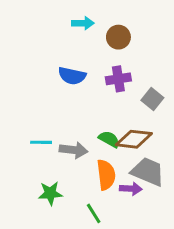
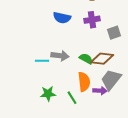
gray square: (152, 99) -> (114, 33), turned 32
gray arrow: (74, 150) -> (60, 56), moved
gray trapezoid: (148, 172) -> (111, 80), turned -75
green line: (94, 213) -> (72, 98), moved

